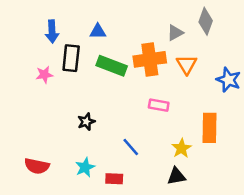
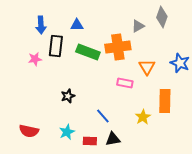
orange triangle: (187, 64) -> (147, 67), moved
black triangle: (176, 176) -> (113, 139), moved

